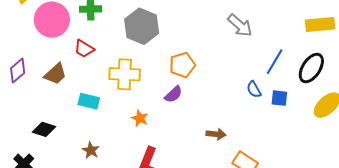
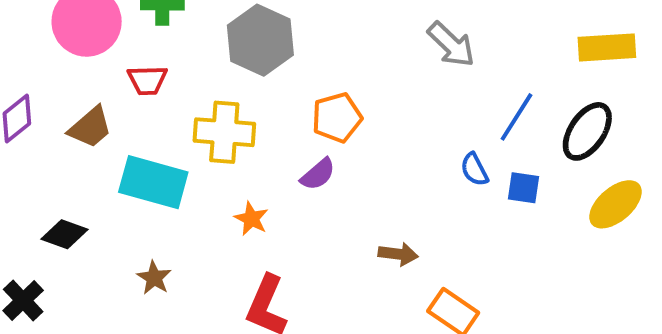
red trapezoid: (84, 49) -> (147, 80), turned -35
cyan rectangle: (89, 101) -> (153, 182), size x1.6

